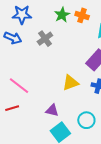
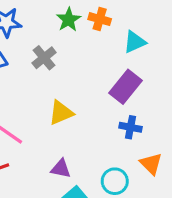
yellow triangle: (70, 83) -> (61, 113), moved

